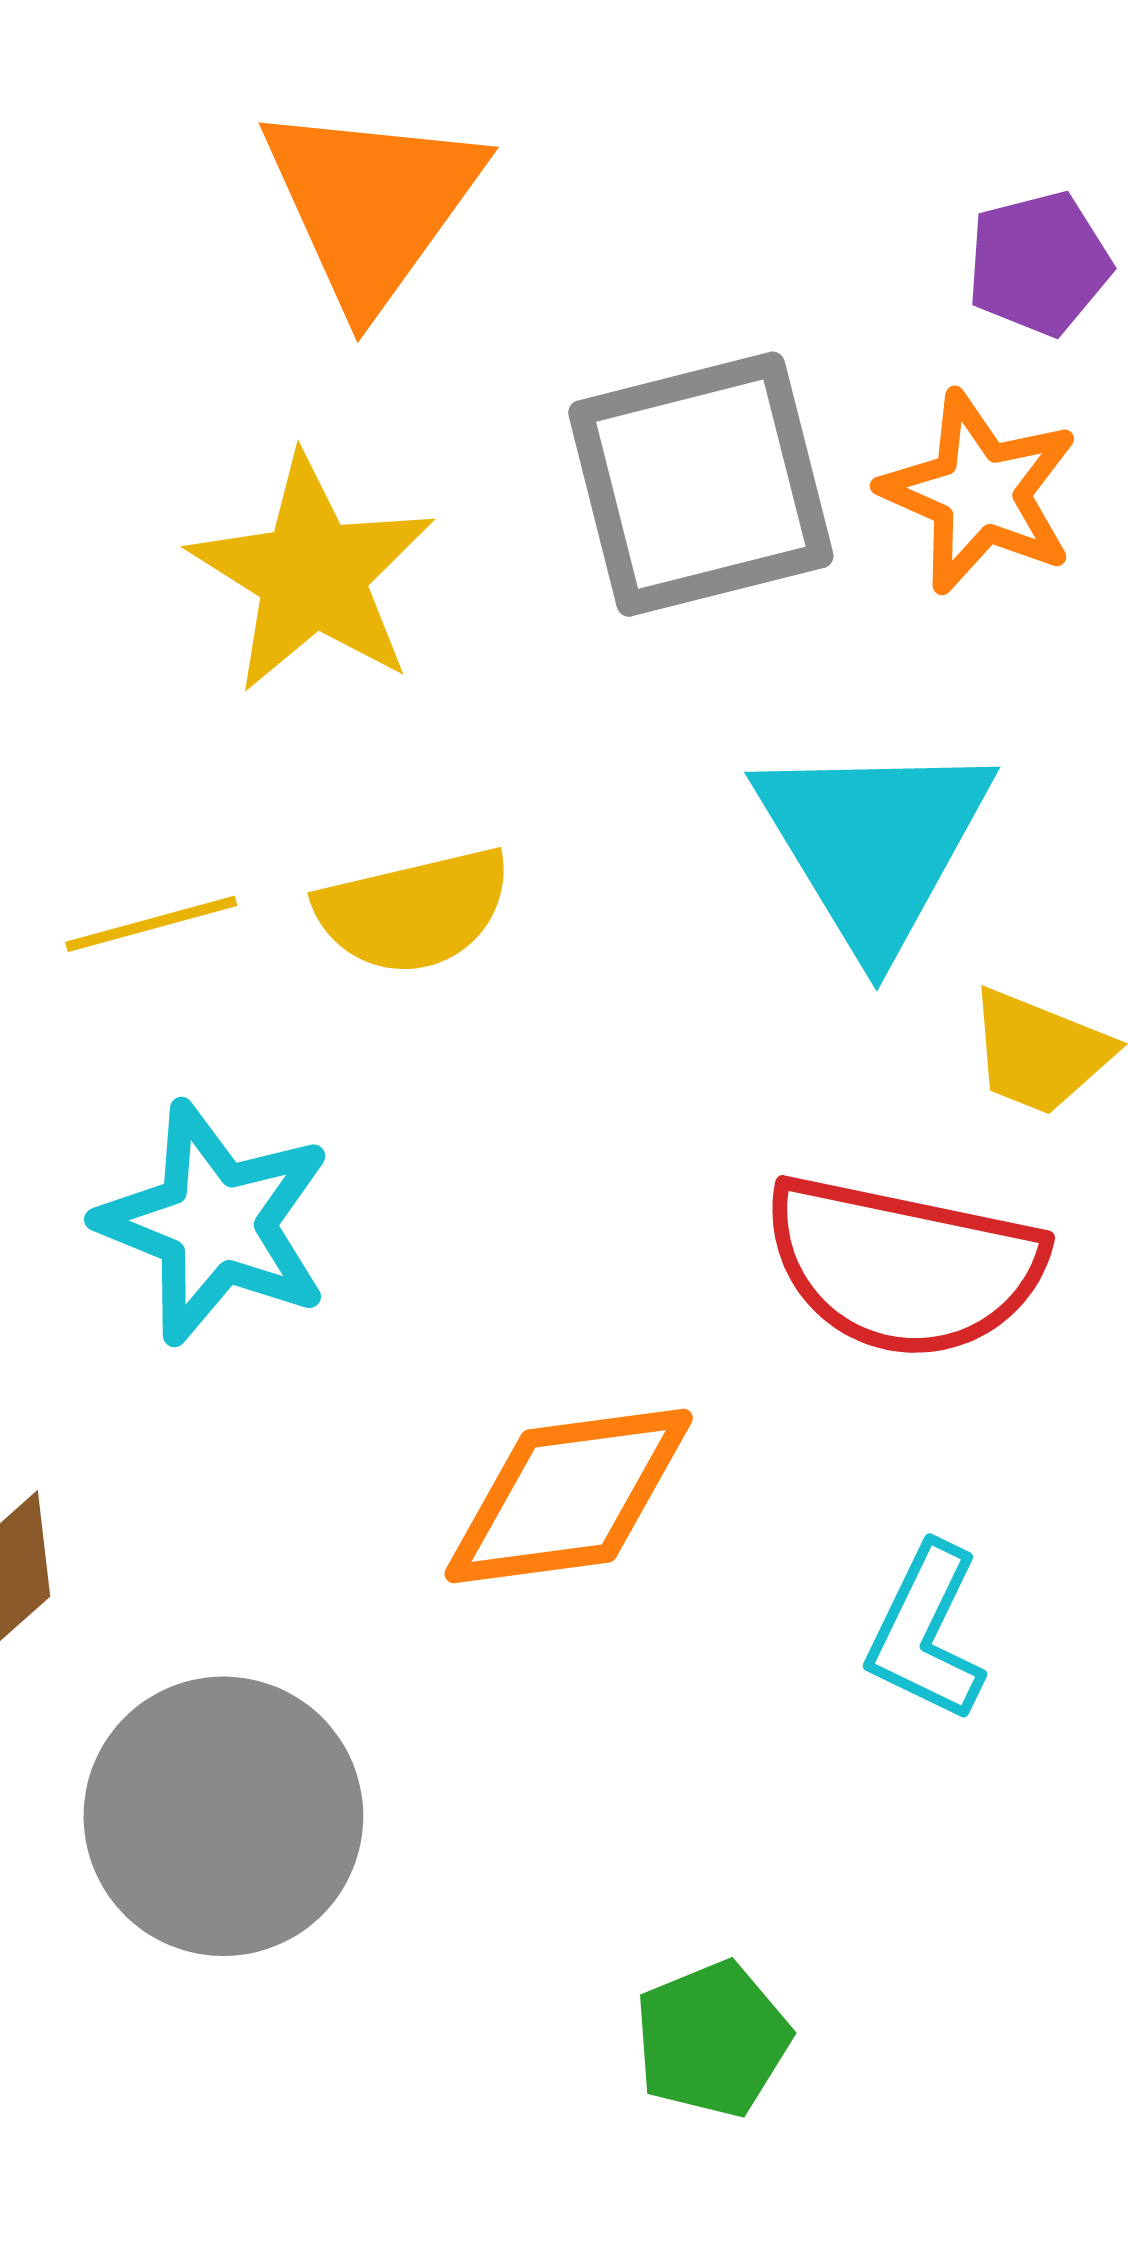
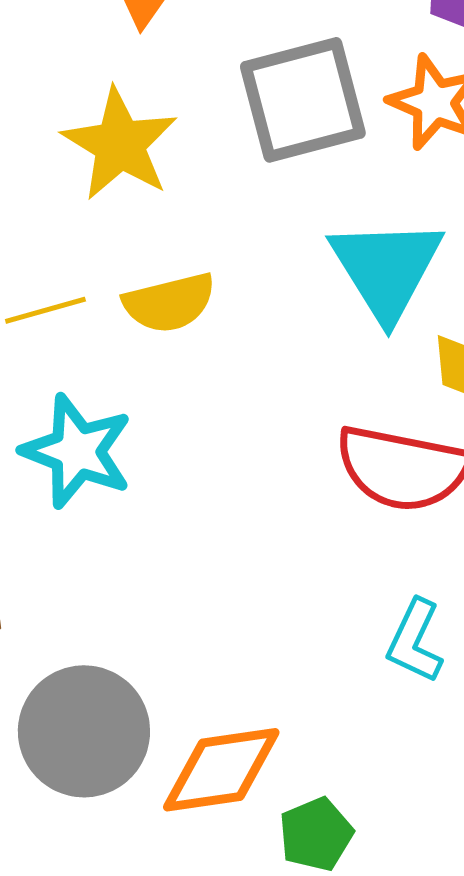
orange diamond: (569, 1496) -> (221, 770), moved

